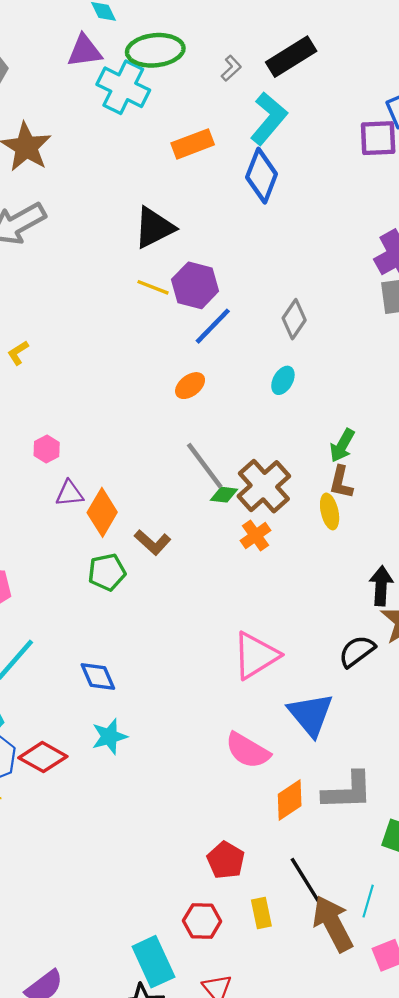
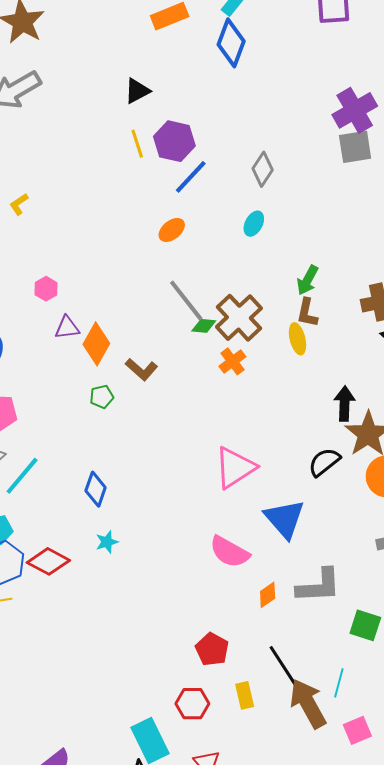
black triangle: (154, 228) -> (137, 91), size x0.7
yellow line: (153, 287) -> (137, 144), turned 52
green pentagon: (107, 572) -> (102, 397), size x0.7
blue diamond: (98, 677) -> (96, 489), turned 44
cyan star: (109, 736) -> (107, 542), size x0.7
orange diamond: (290, 800) -> (268, 595), size x0.7

